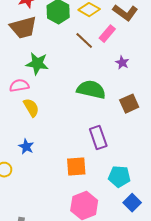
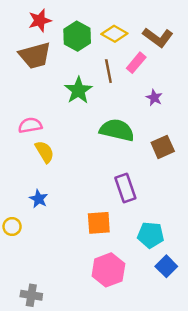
brown line: (84, 41) -> (108, 71), turned 36
green star: (37, 64) -> (78, 90), moved, turned 30

